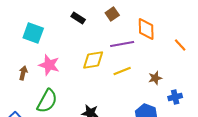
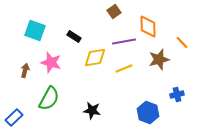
black rectangle: (78, 18) -> (74, 36), moved
brown star: (155, 78) -> (159, 60), moved, size x1.5

